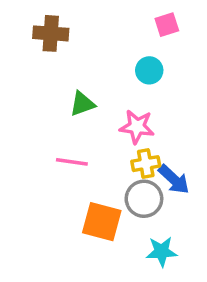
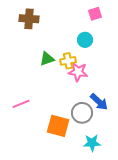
pink line: (72, 162) -> (21, 104), moved, turned -30
yellow cross: (146, 164) -> (68, 61), moved

